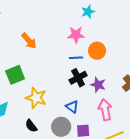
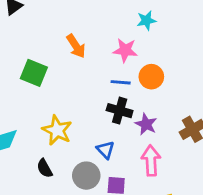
orange arrow: (29, 41) -> (76, 46), moved
green square: (15, 75) -> (34, 73), moved, turned 36
black cross: (78, 78) -> (120, 111), turned 36

